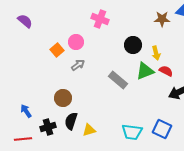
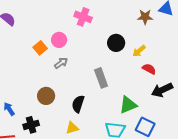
yellow arrow: (156, 53) -> (139, 51), turned 64
green triangle: (145, 71) -> (128, 105), moved
gray rectangle: (118, 80) -> (101, 78), turned 30
black semicircle: (71, 121) -> (78, 104), moved

